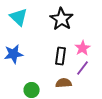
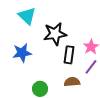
black star: (62, 19) -> (55, 34), moved, turned 30

